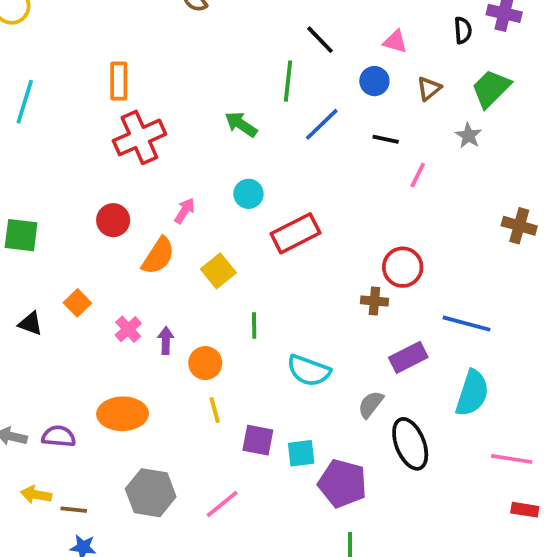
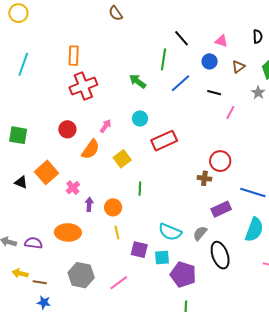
orange square: (77, 303) -> (47, 172), size x1.6
purple arrow: (166, 340) -> (89, 204), moved
cyan semicircle: (309, 371) -> (170, 232), moved

